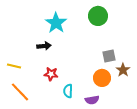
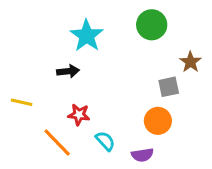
brown star: (123, 70) -> (190, 62), moved
cyan semicircle: (68, 91) -> (105, 141), turned 136
orange line: (20, 92) -> (57, 143), moved

